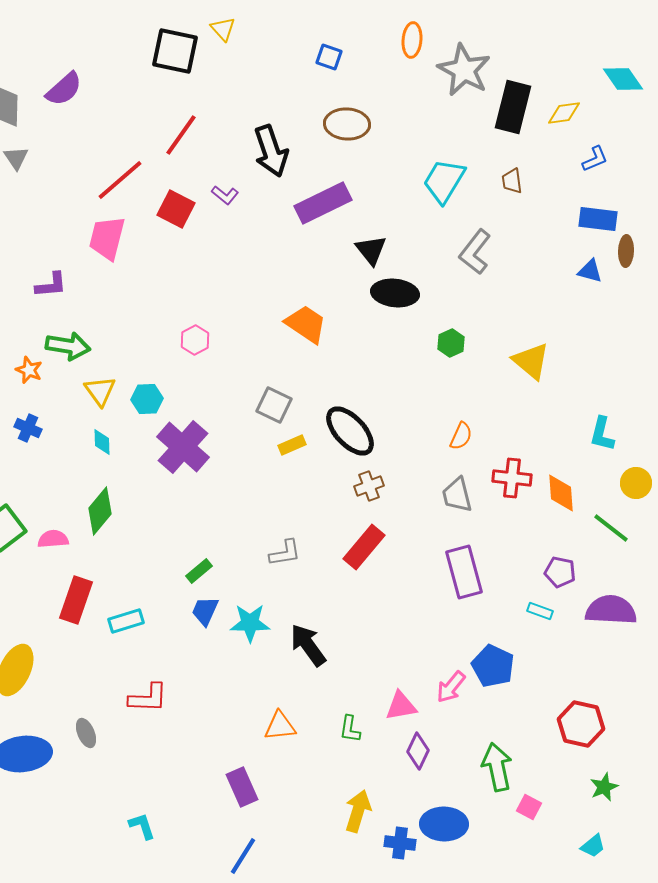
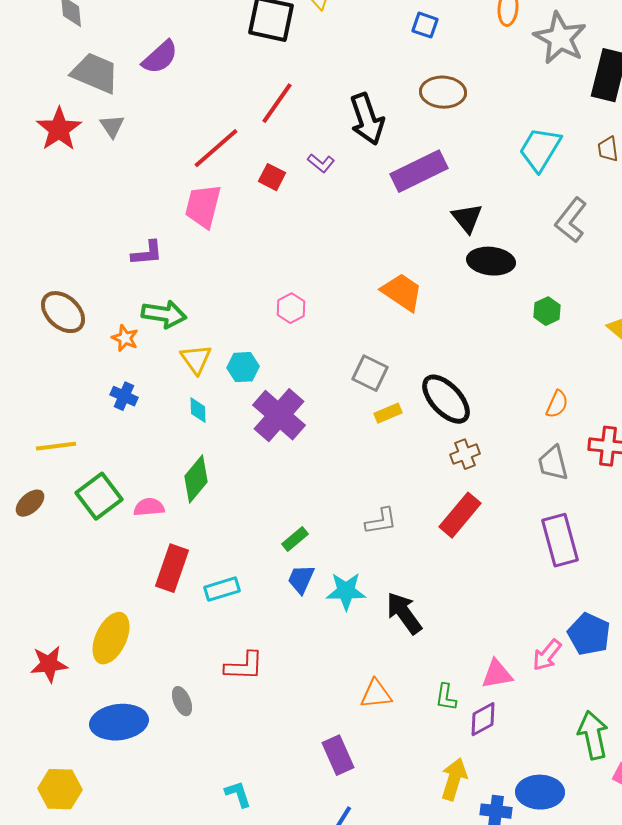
red square: (176, 209) -> (272, 177), size x0.7
purple diamond: (418, 751) -> (483, 719), moved, turned 36

